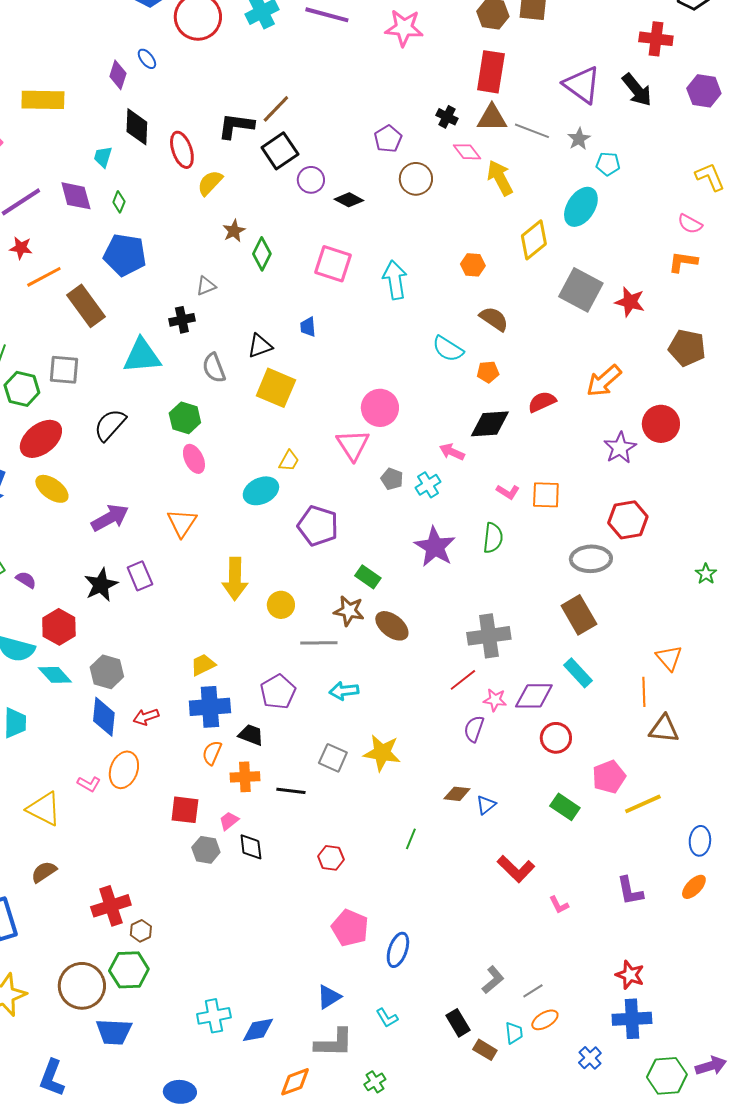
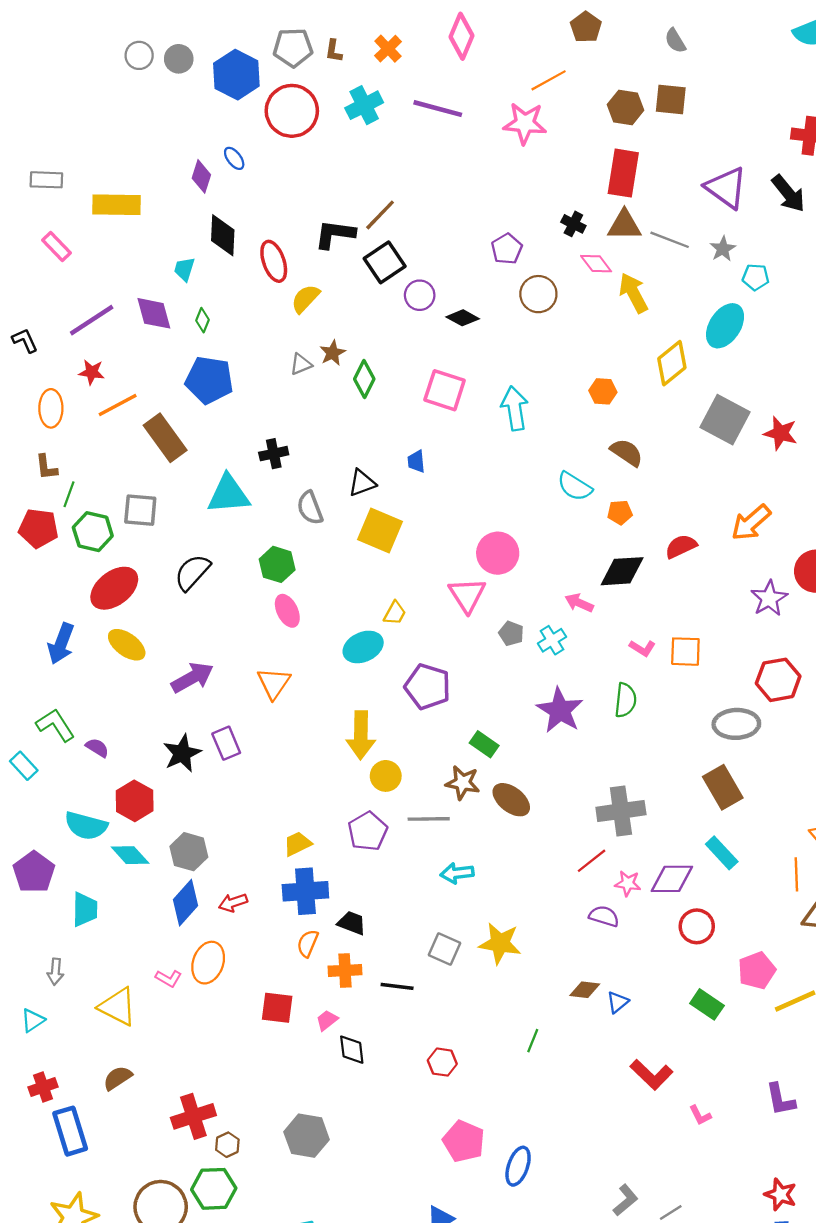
gray triangle: (206, 286) -> (301, 364), moved
yellow arrow: (235, 579) -> (361, 735), moved
purple pentagon: (278, 692) -> (368, 831), moved
blue diamond: (104, 717) -> (186, 903), turned 36
purple semicircle: (474, 729) -> (604, 916), turned 88
gray hexagon: (206, 850) -> (307, 1136), moved, size x1.4

